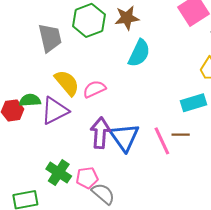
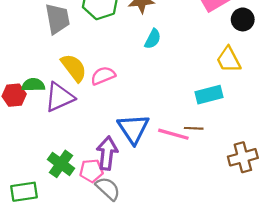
cyan semicircle: (139, 53) -> (153, 39), size x0.7
purple arrow: (100, 133) -> (107, 153), moved
pink line: (162, 141) -> (173, 134), turned -52

